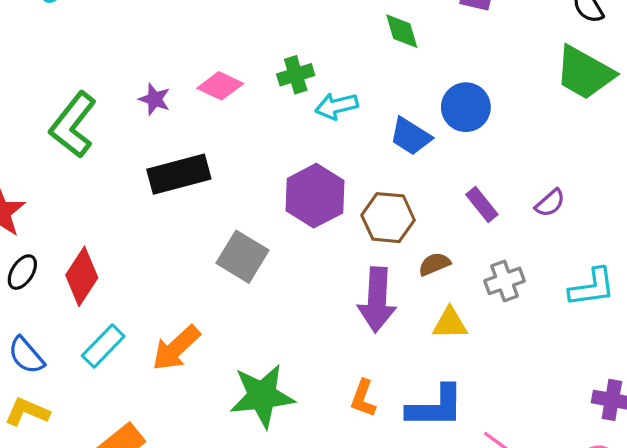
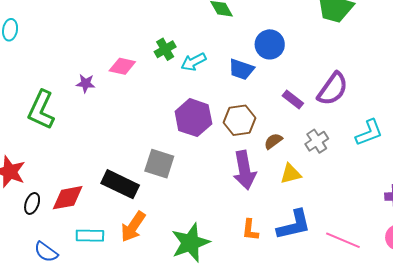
black rectangle: (179, 174) -> (120, 184), moved, turned 54
purple semicircle: (550, 203) -> (333, 89), size x1.8
red diamond: (82, 276) -> (68, 198), turned 60
cyan rectangle: (103, 346) -> (90, 236), turned 60

